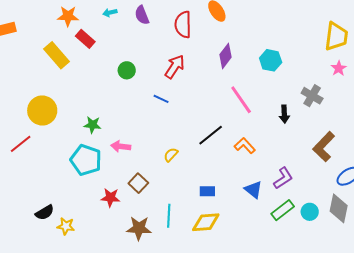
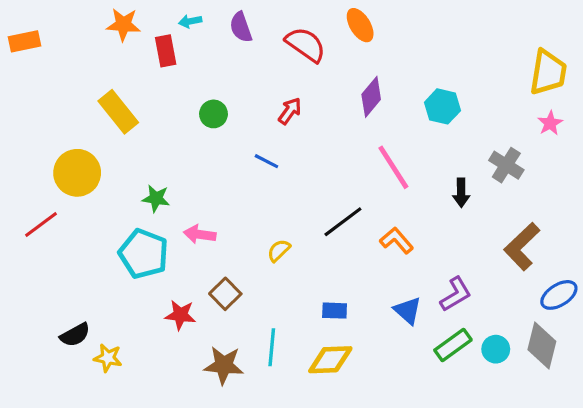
red semicircle: (183, 25) -> (306, 45), turned 124
red rectangle: (85, 39) -> (166, 51), moved, turned 36
yellow rectangle: (56, 55) -> (118, 112), moved
red arrow: (175, 67) -> (290, 111), size x0.7

